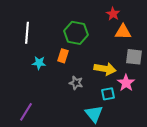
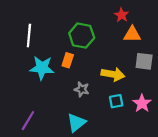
cyan star: (39, 63) -> (42, 68), size x1.6
pink star: (126, 83) -> (142, 103), moved
cyan triangle: (94, 114) -> (76, 123), moved, turned 30

